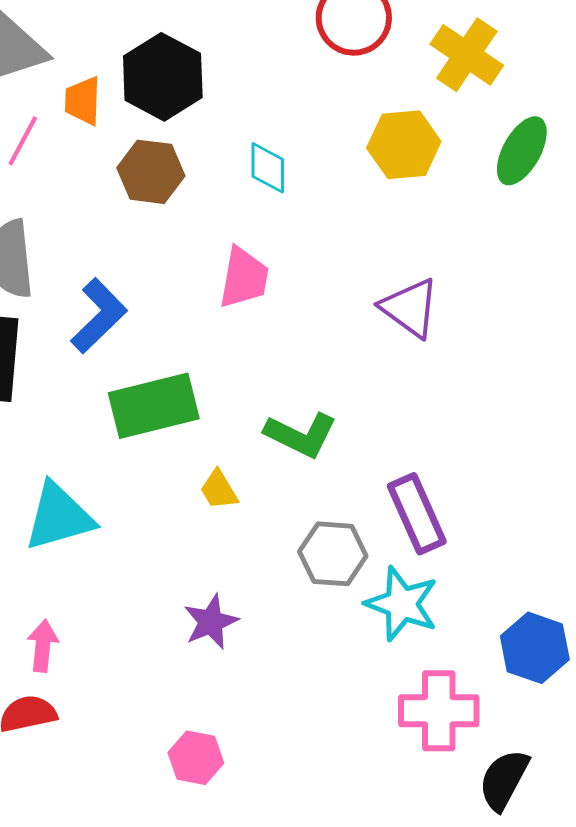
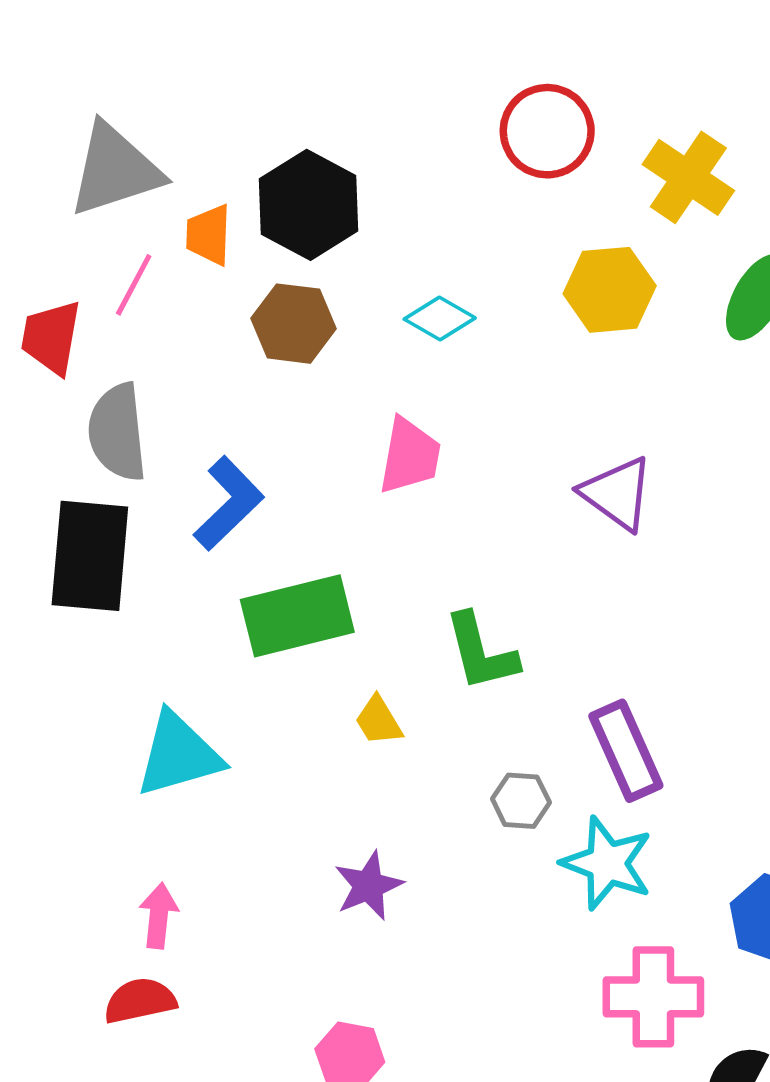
cyan diamond: (268, 168) -> (440, 319), turned -60
green L-shape: (301, 435) -> (481, 652), turned 50
gray hexagon: (333, 554) -> (521, 801), size x0.7

